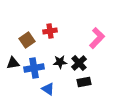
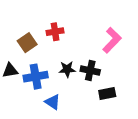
black cross: (79, 63) -> (90, 70), turned -35
black rectangle: (84, 82) -> (107, 94), moved

